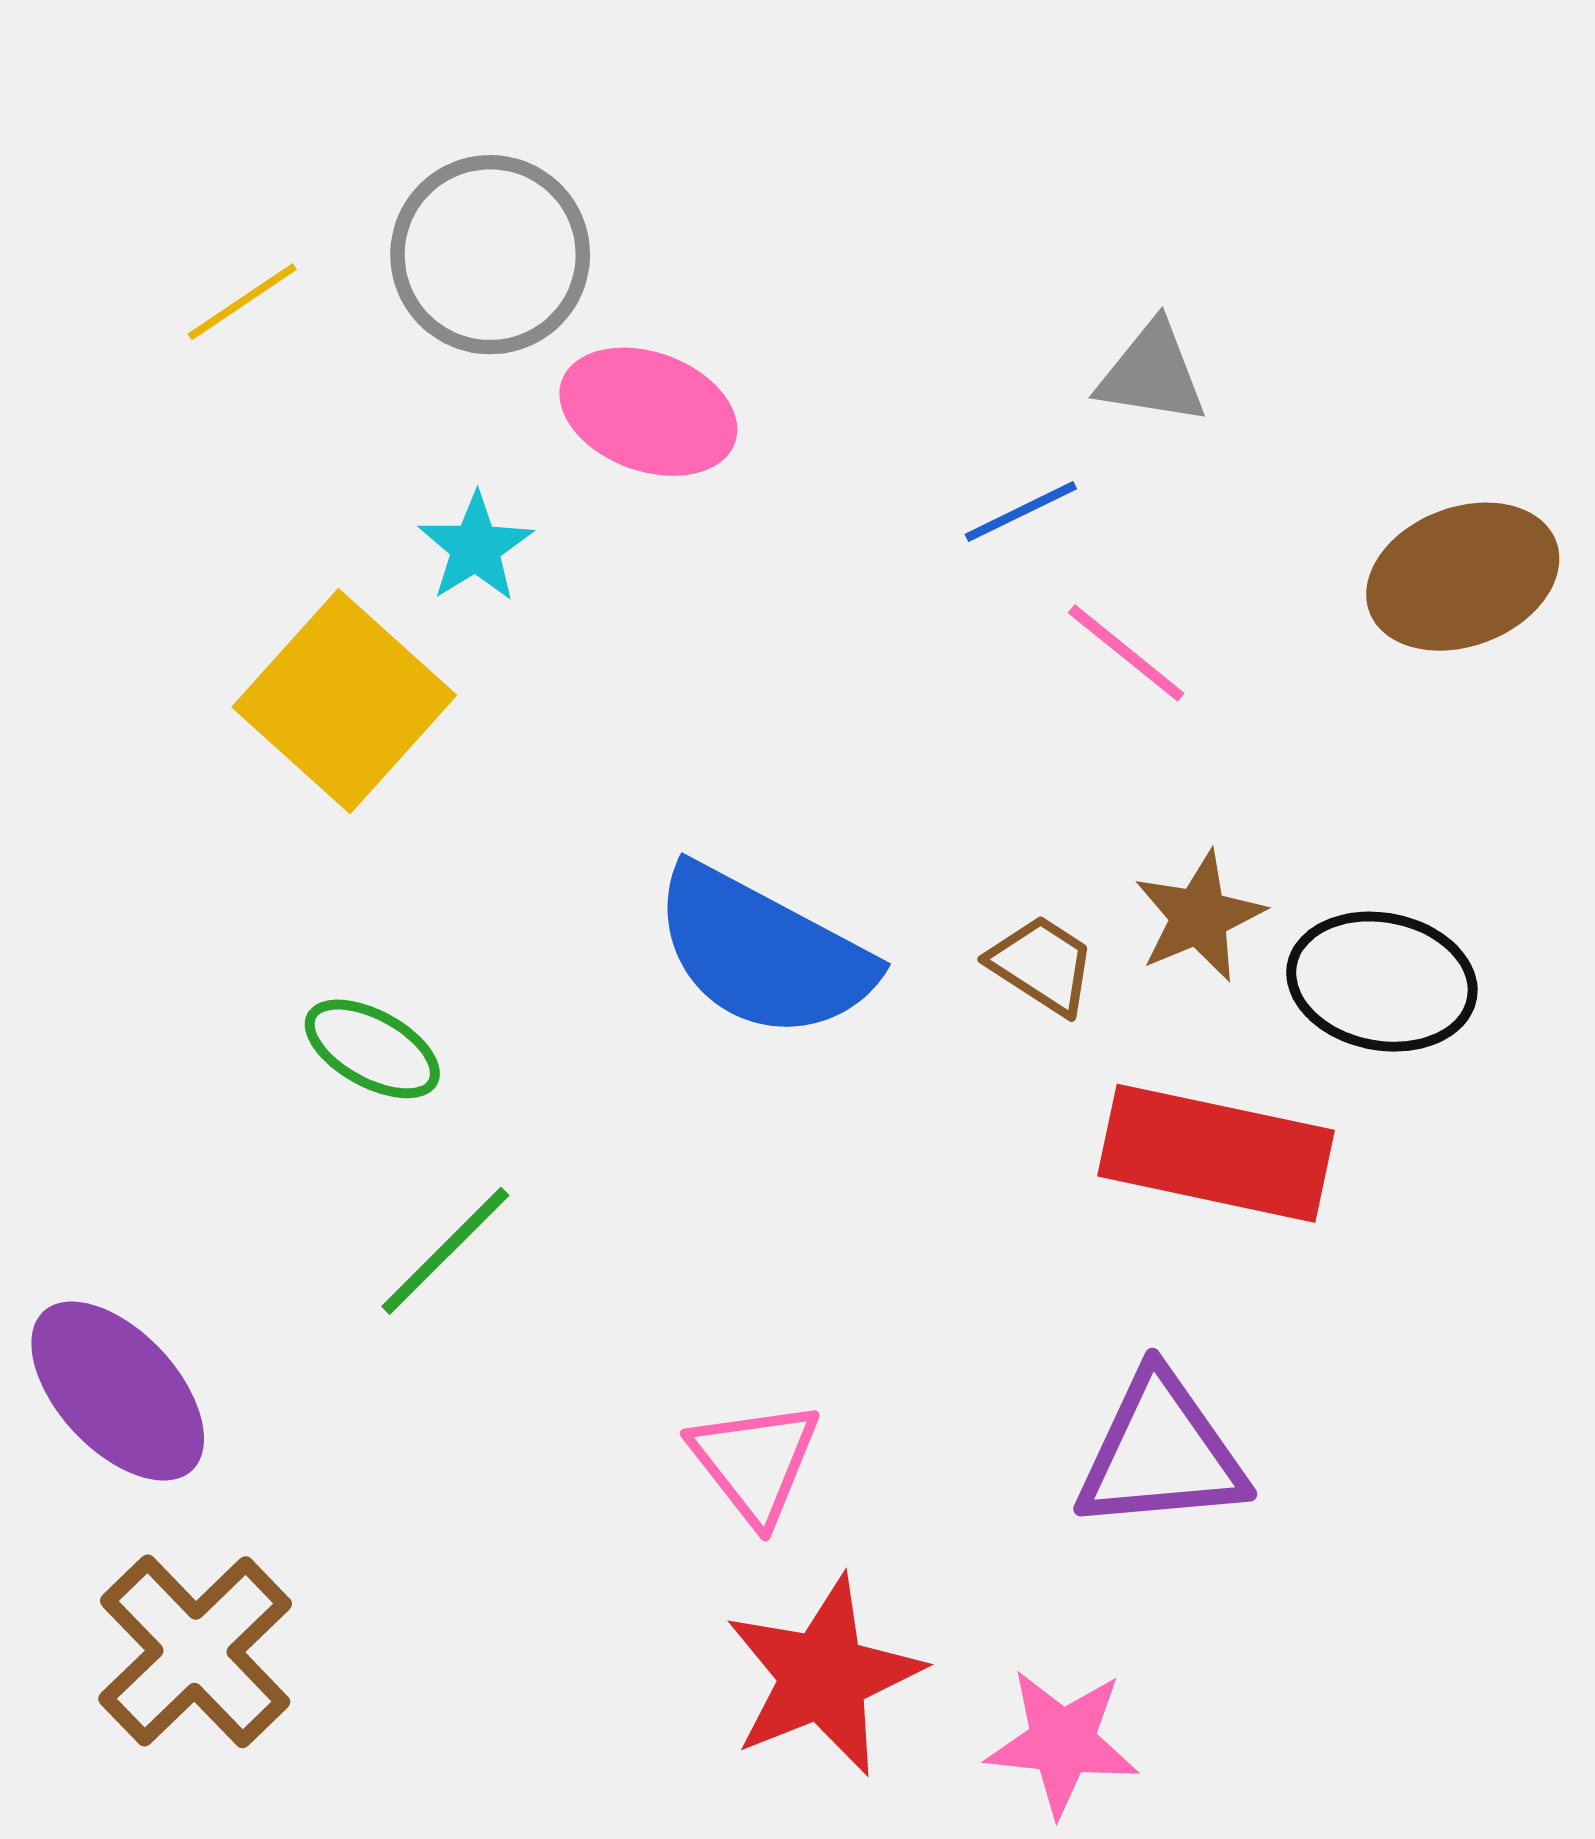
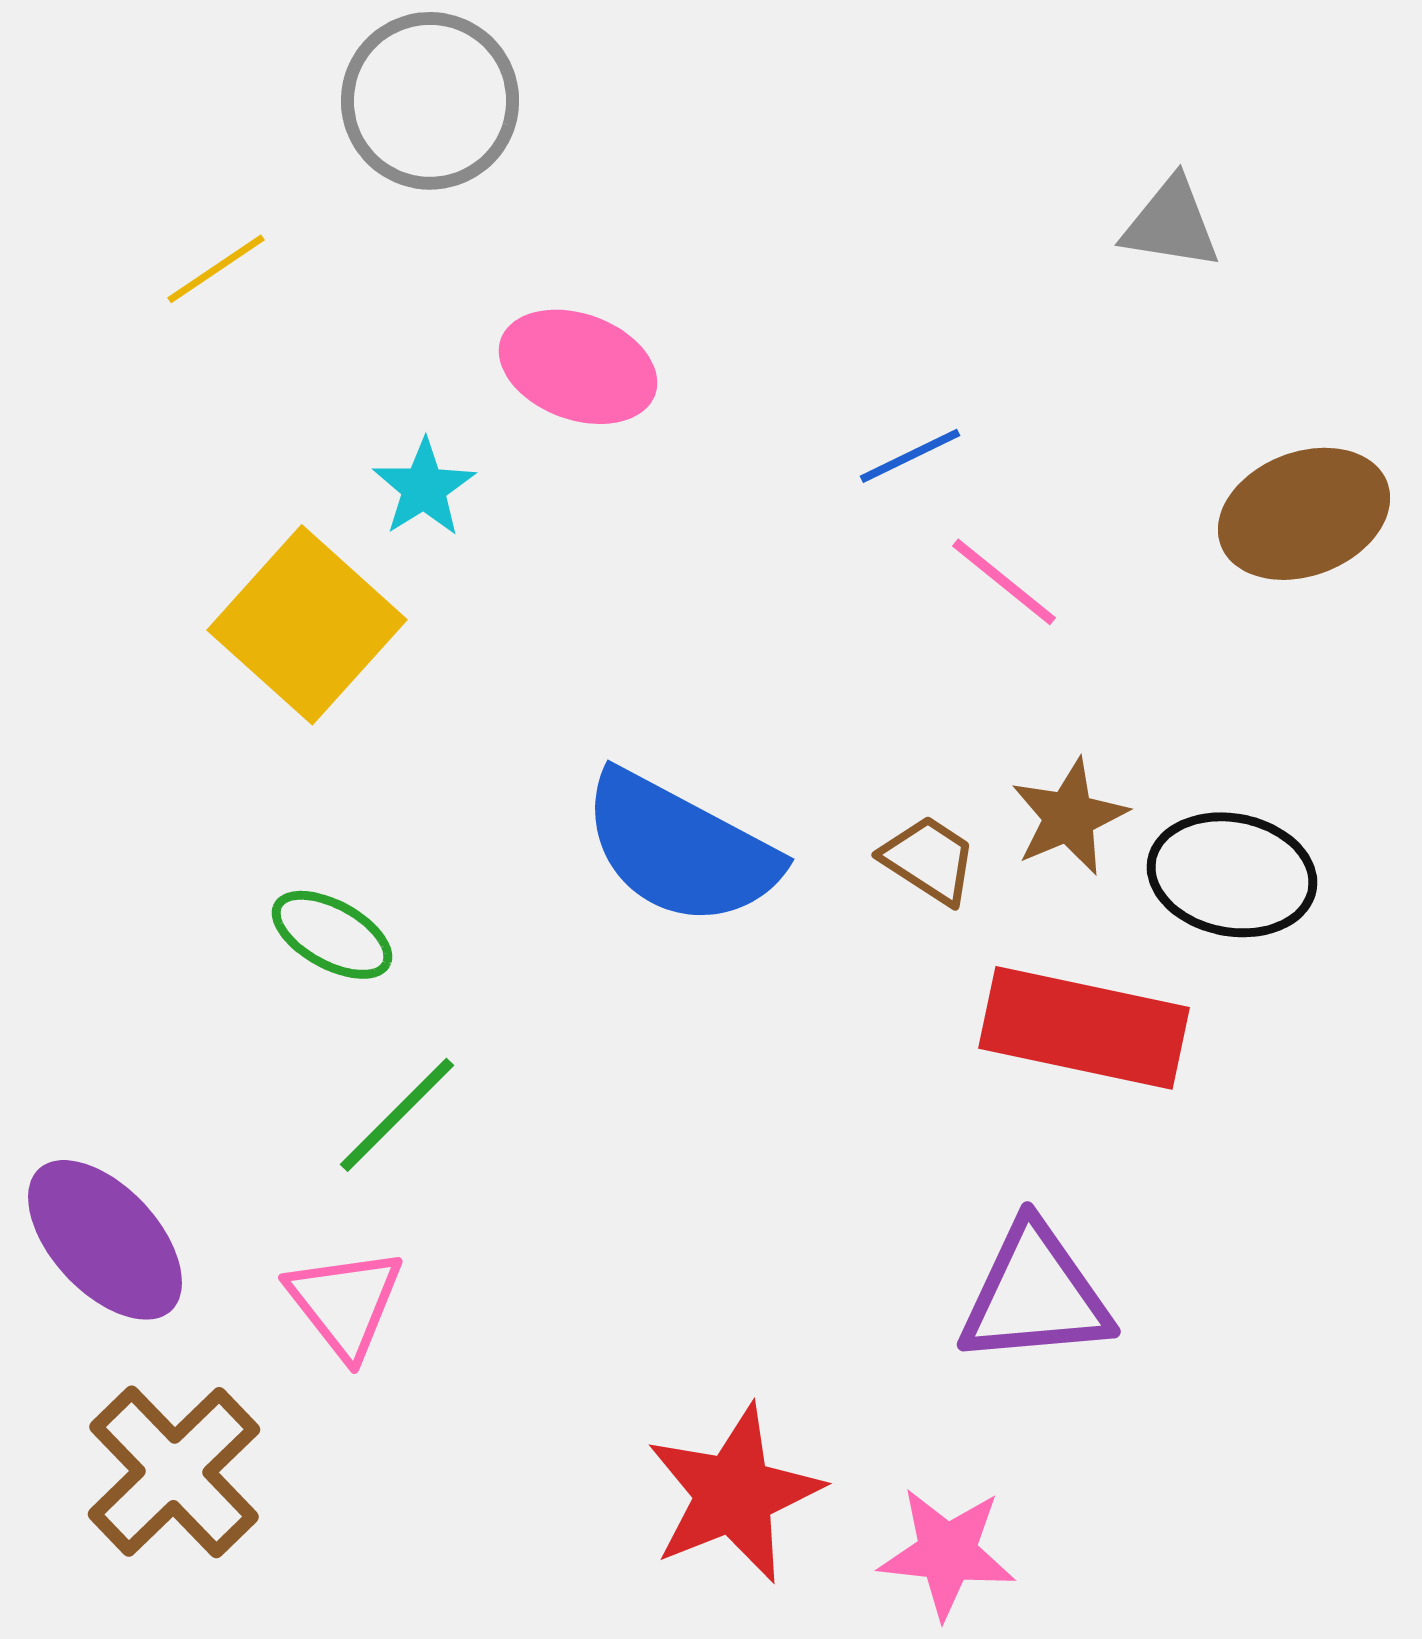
gray circle: (490, 255) -> (430, 101), moved
gray triangle: (1152, 374) -> (1171, 224), moved
pink triangle: (755, 1462) -> (345, 1303), moved

